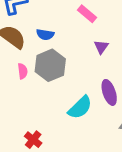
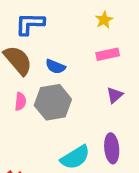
pink rectangle: (87, 14) -> (108, 54), turned -66

